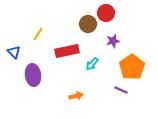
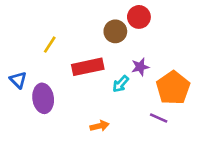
purple star: (113, 41) -> (140, 67), moved
blue triangle: (14, 52) -> (18, 80), moved

